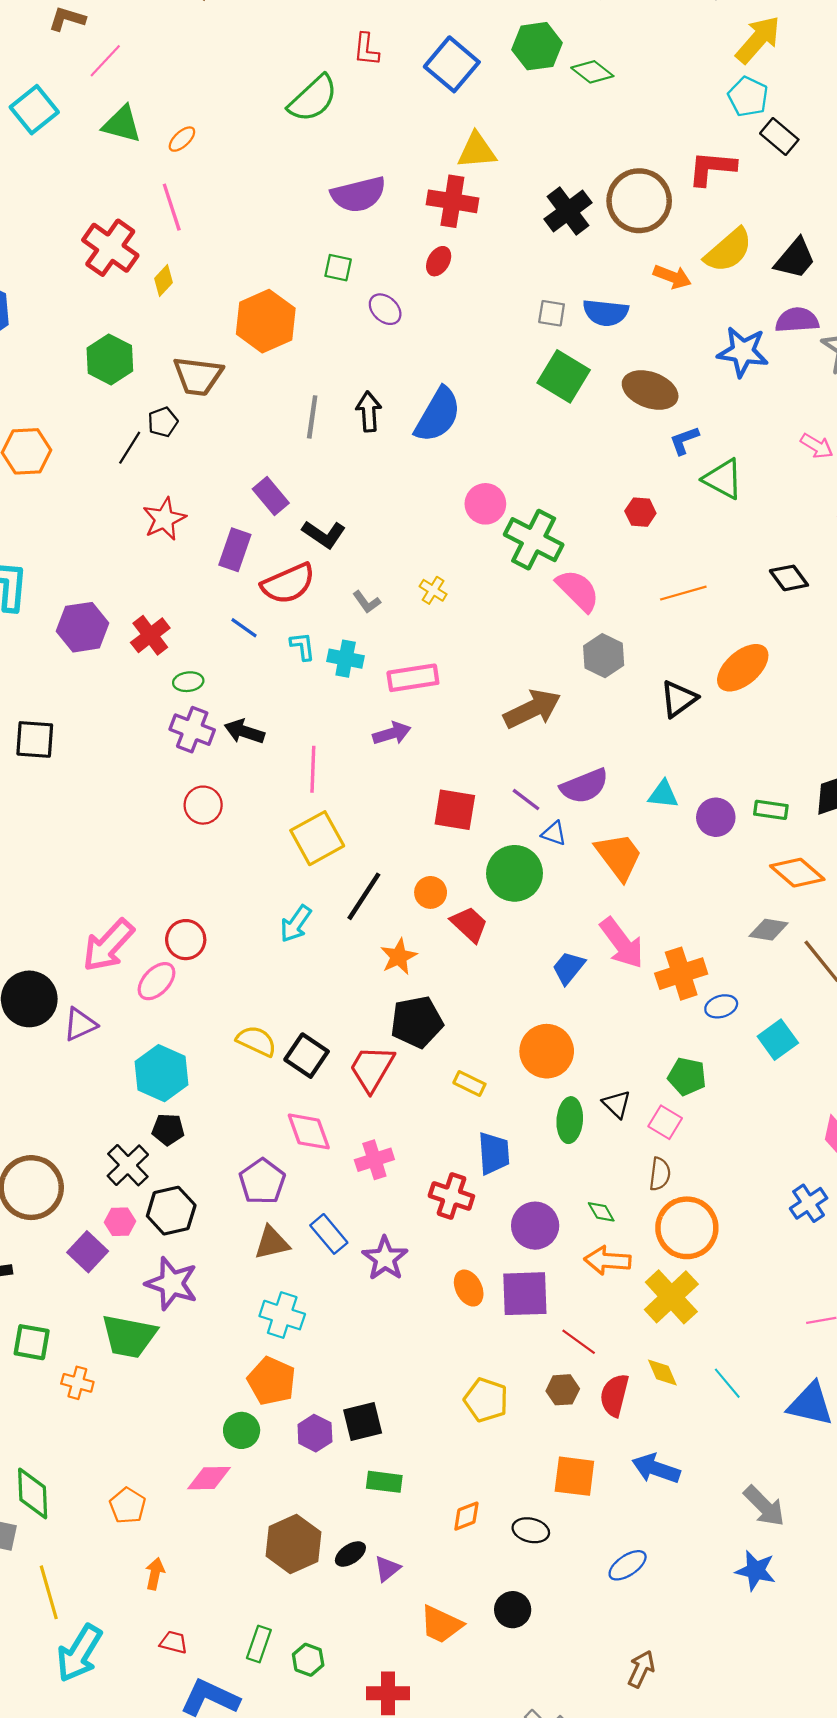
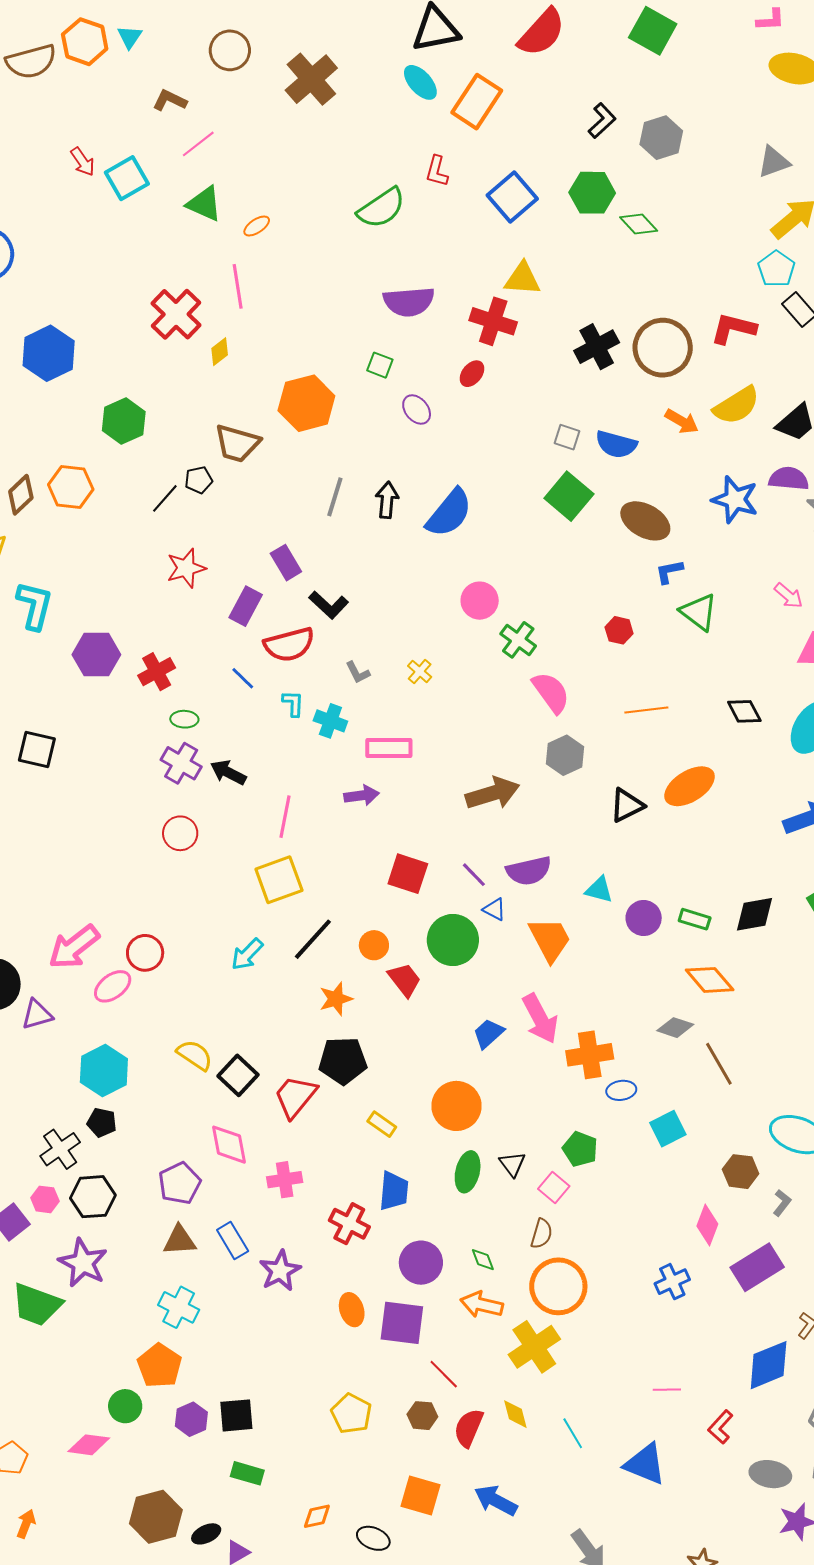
green hexagon: (110, 359) -> (124, 421), moved
green cross: (534, 540) -> (518, 640), size x0.7

